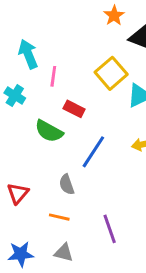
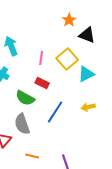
pink line: (53, 76) -> (41, 58), moved
gray semicircle: (67, 184) -> (22, 124), moved, size x1.5

